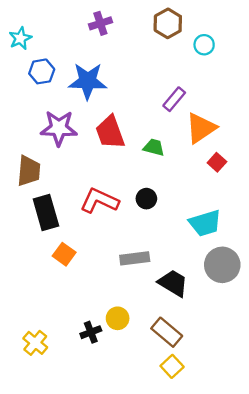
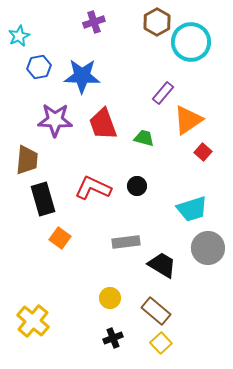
cyan circle: (204, 45) -> (191, 42), size x2.0
black cross: (91, 332) -> (113, 338), moved
yellow cross: (35, 343) -> (33, 321), size x1.4

